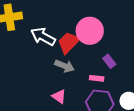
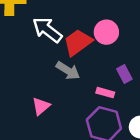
pink circle: (90, 31) -> (106, 32), size x0.7
pink triangle: (59, 96) -> (41, 106), moved, turned 35

